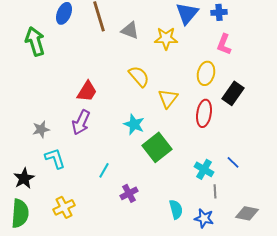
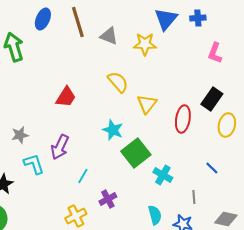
pink L-shape: (224, 44) -> (215, 53), moved
yellow ellipse: (206, 73) -> (227, 125), moved
purple arrow: (81, 122) -> (60, 147), moved
cyan cross: (204, 169) -> (163, 175), moved
yellow cross: (64, 207) -> (76, 216), moved

